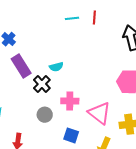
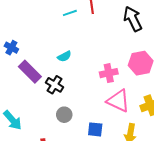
cyan semicircle: (56, 67) -> (64, 56), moved
pink cross: (70, 101) -> (109, 73), moved

